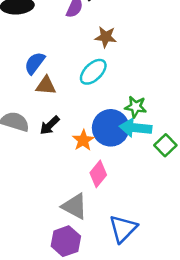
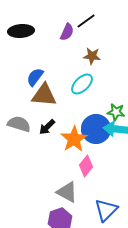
brown triangle: (46, 86) -> (44, 95), size x1.5
orange star: (83, 140) -> (74, 139), size x1.5

